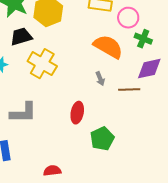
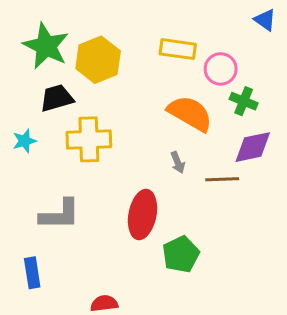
yellow cross: (42, 64) -> (89, 139), turned -32
red ellipse: (77, 113) -> (142, 215), size x1.4

